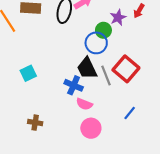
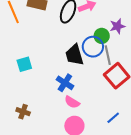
black trapezoid: (87, 68) -> (74, 55), moved
gray line: (106, 75) -> (108, 55), moved

